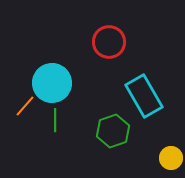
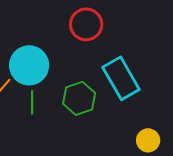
green hexagon: (113, 131) -> (79, 98), moved

